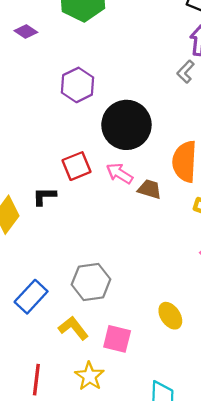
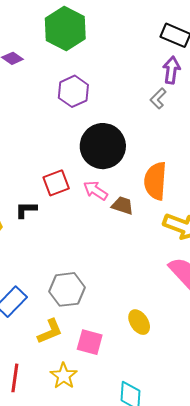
purple hexagon: (78, 85) -> (73, 91), moved
yellow L-shape: (73, 328) -> (50, 331), turned 104

